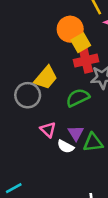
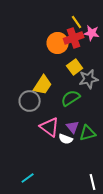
yellow square: (81, 43) -> (75, 67), moved
red cross: (86, 61) -> (74, 38), moved
pink triangle: (48, 130) -> (50, 127), size x1.5

